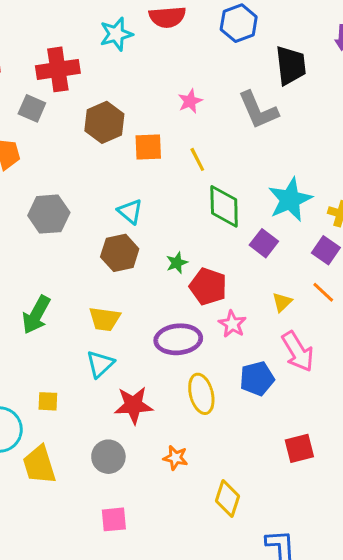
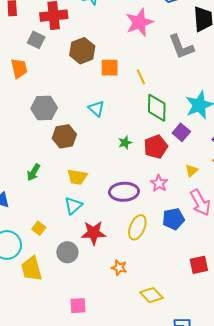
pink star: (190, 101) -> (139, 22), moved, size x1.8
brown hexagon: (120, 253) -> (64, 136), moved
red pentagon: (208, 287) -> (156, 147), moved, turned 30
green arrow: (36, 315) -> (33, 172), size x0.7
yellow ellipse: (201, 394) -> (137, 227), turned 35
yellow square: (48, 401) -> (39, 228), turned 32
gray circle: (108, 457) -> (67, 252), moved
yellow diamond: (228, 498) -> (151, 295), turned -65

